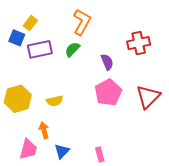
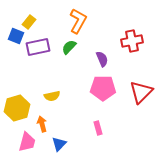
pink pentagon: (108, 92) -> (103, 88), turned 30
yellow hexagon: (18, 99) -> (17, 108), moved
pink rectangle: (100, 154) -> (98, 128), moved

